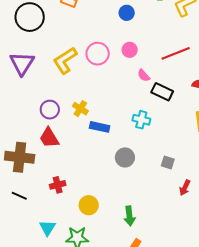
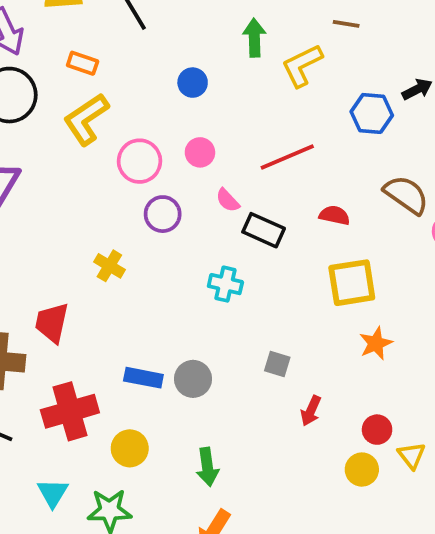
yellow L-shape: (65, 60) -> (86, 119), moved
purple circle: (50, 110) -> (163, 214), moved
blue rectangle: (100, 127) -> (143, 378), moved
red trapezoid: (49, 138) -> (52, 323), turned 45
gray circle: (125, 157) -> (193, 379), moved
red cross: (58, 185) -> (70, 411), size x1.8

